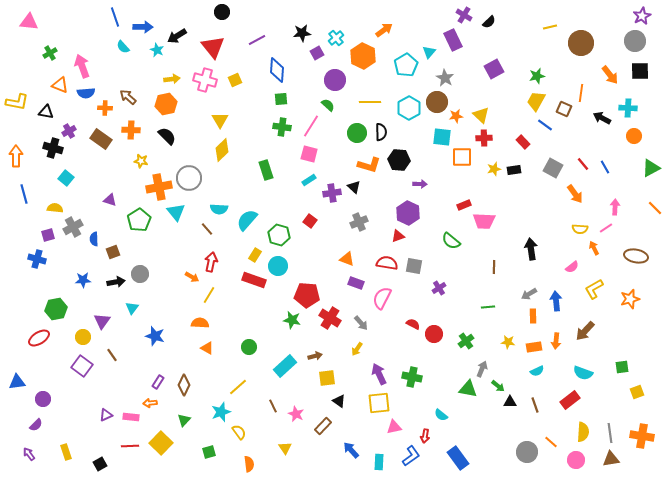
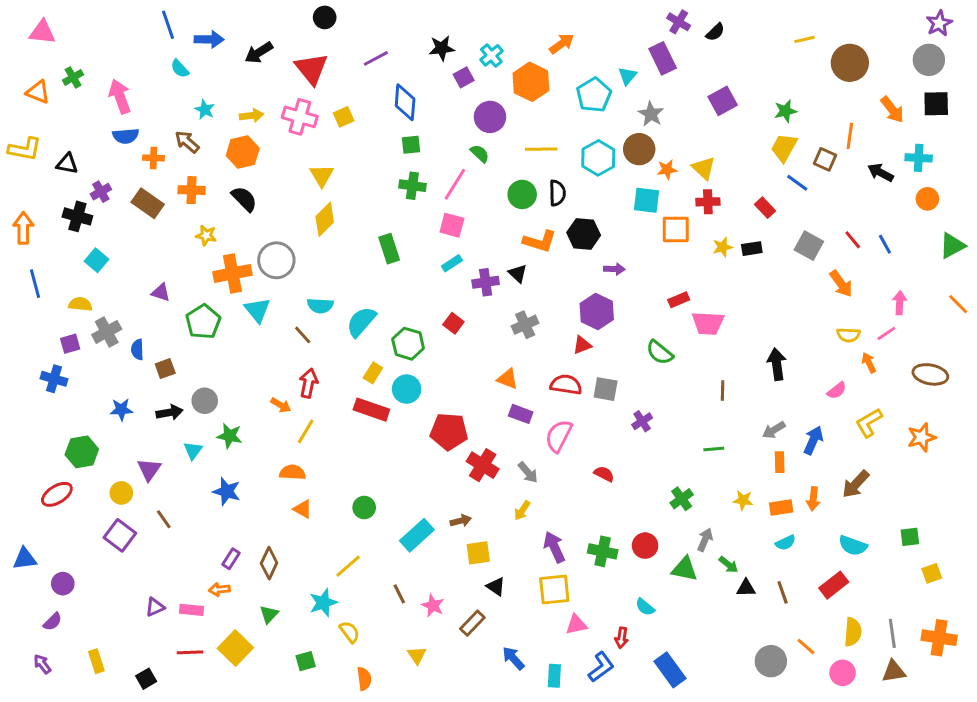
cyan star: (157, 50) -> (205, 110), moved
orange triangle: (60, 85) -> (38, 92), moved
blue arrow: (556, 301) -> (813, 440), turned 30
green star: (292, 320) -> (230, 436), moved
red circle: (434, 334) -> (645, 546), moved

